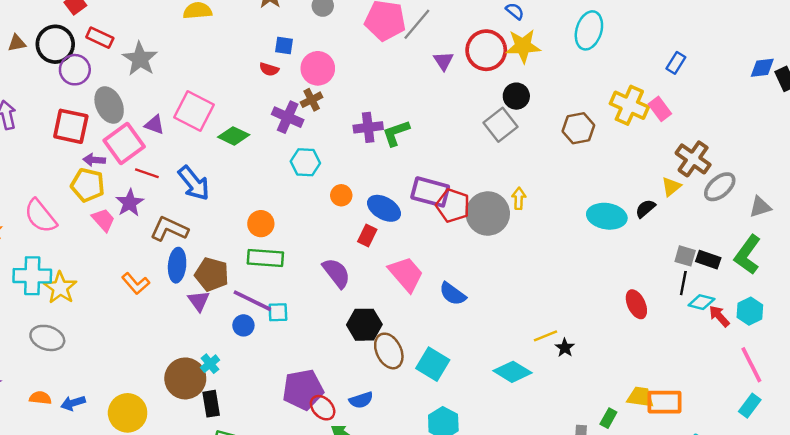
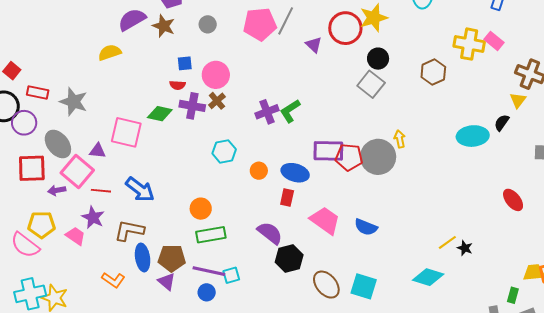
purple cross: (288, 117) -> (192, 106), moved
green diamond: (234, 136) -> (160, 114), moved
yellow pentagon: (88, 185) -> (41, 225), moved
black hexagon: (364, 325) -> (289, 258), moved

